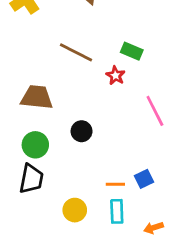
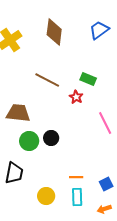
green circle: (35, 145) -> (29, 141), moved
blue square: (144, 179) -> (106, 184), moved

